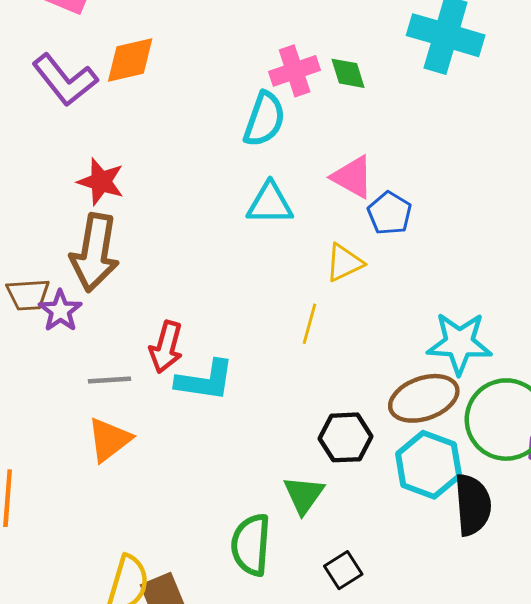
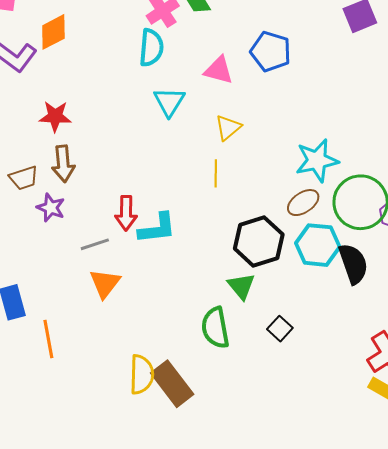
cyan triangle: (270, 204) -> (169, 102), turned -44
blue pentagon: (390, 213) -> (271, 51), moved, size x1.4
brown arrow: (95, 253) -> (63, 164), size x0.7
brown trapezoid: (28, 295) -> (24, 178), moved
brown ellipse: (424, 398) -> (303, 203), size x0.7
black hexagon: (346, 437) -> (259, 242), size x1.4

